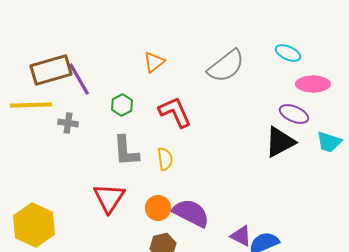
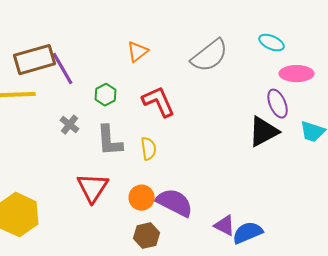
purple ellipse: (294, 114) -> (278, 104), turned 44
gray cross: (68, 123) -> (70, 125), moved, turned 30

